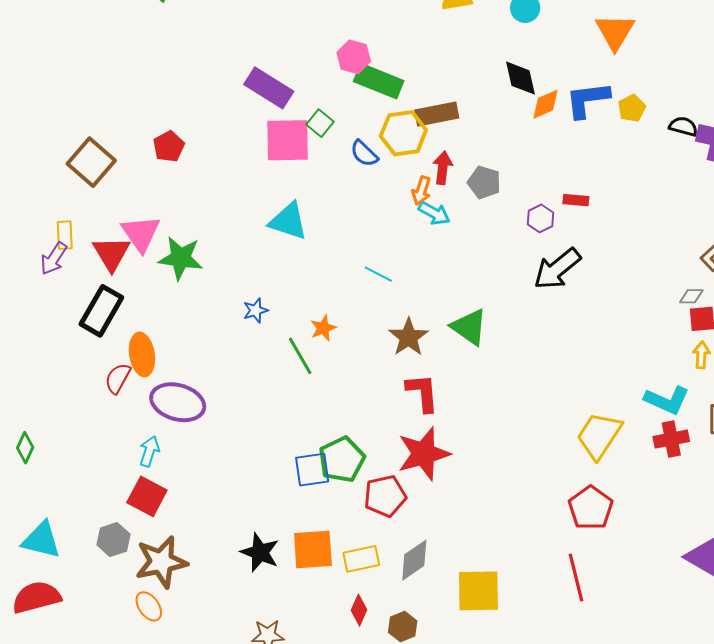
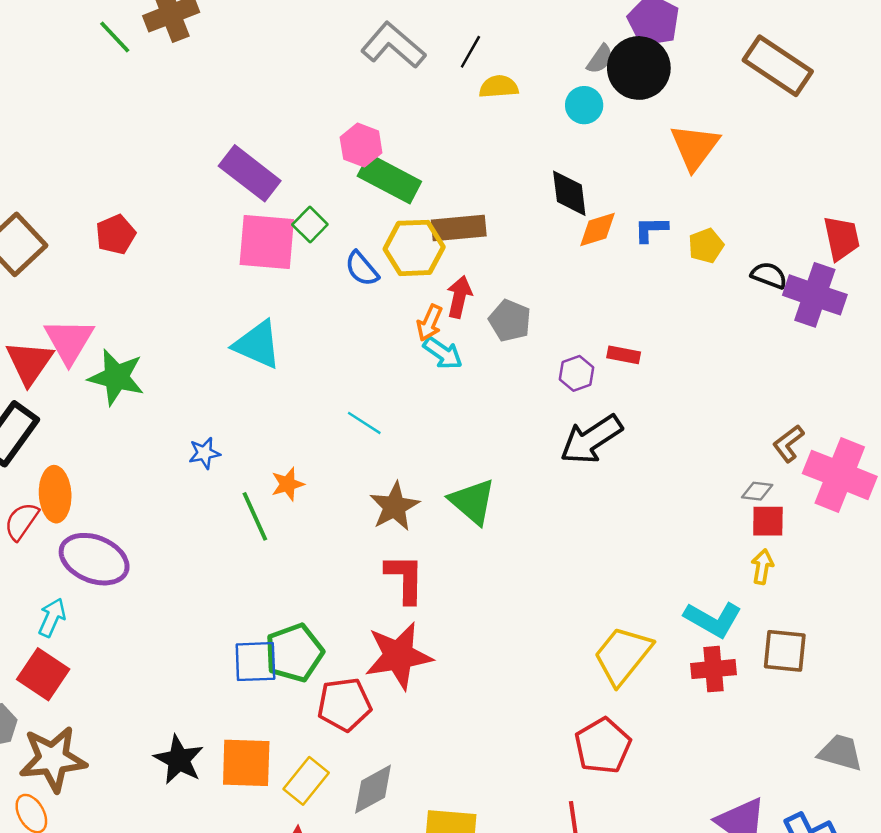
blue L-shape: (587, 100) -> (651, 229), size x0.6
yellow rectangle: (361, 559) -> (306, 781), turned -45

